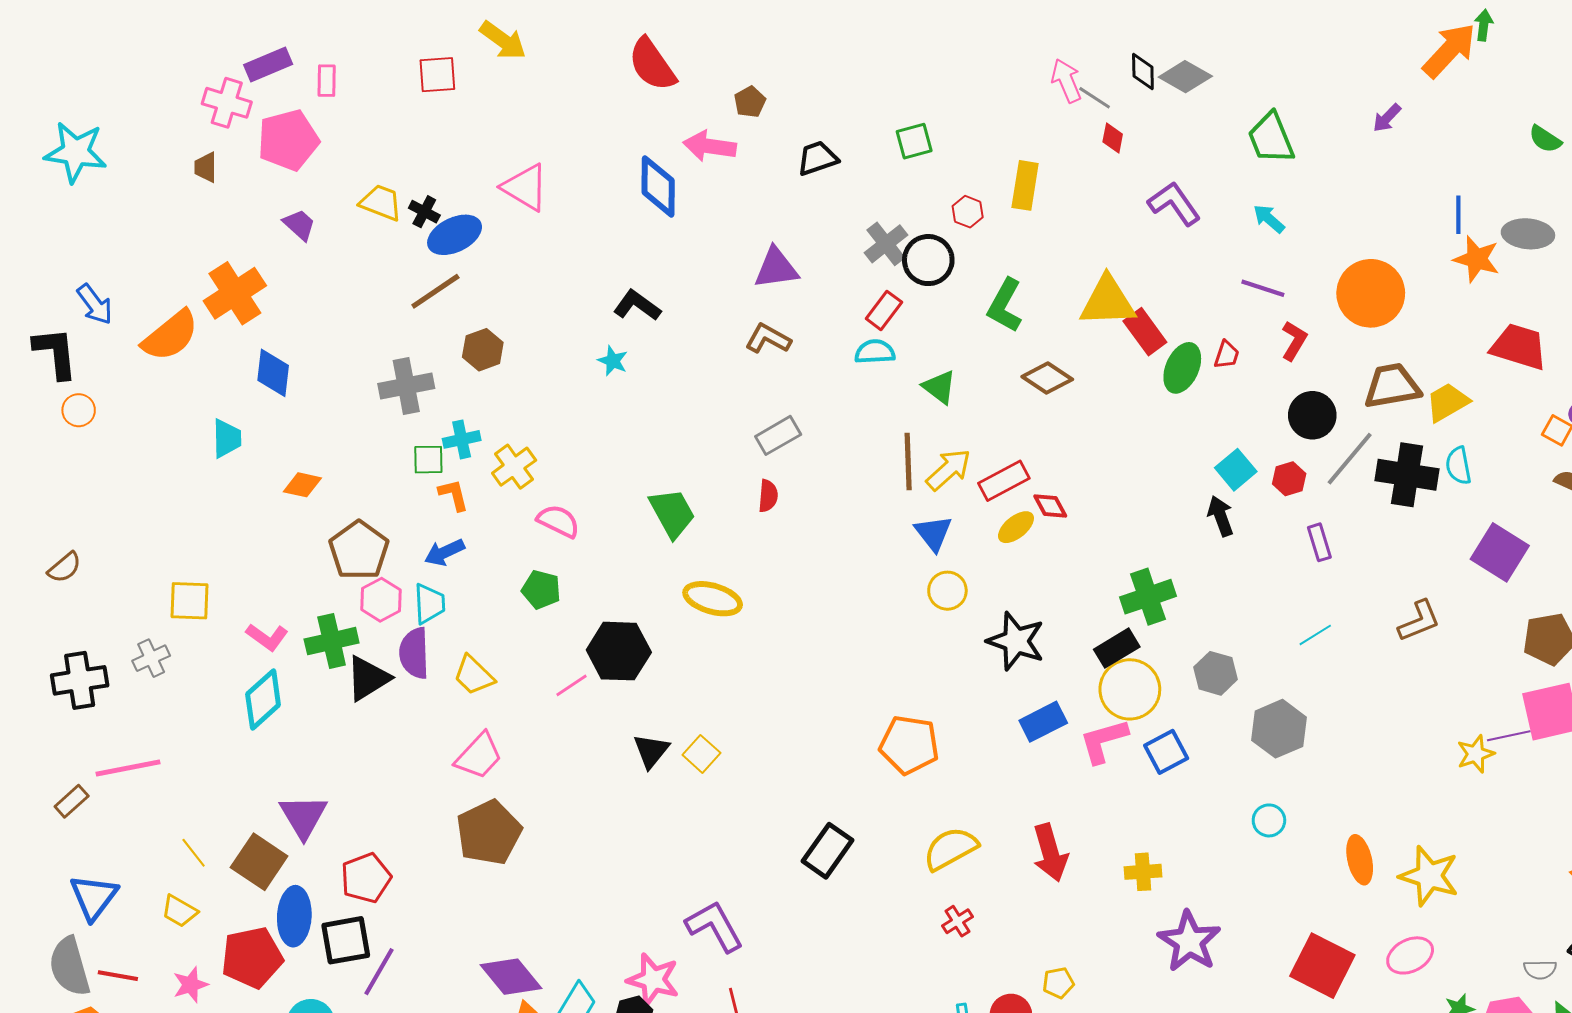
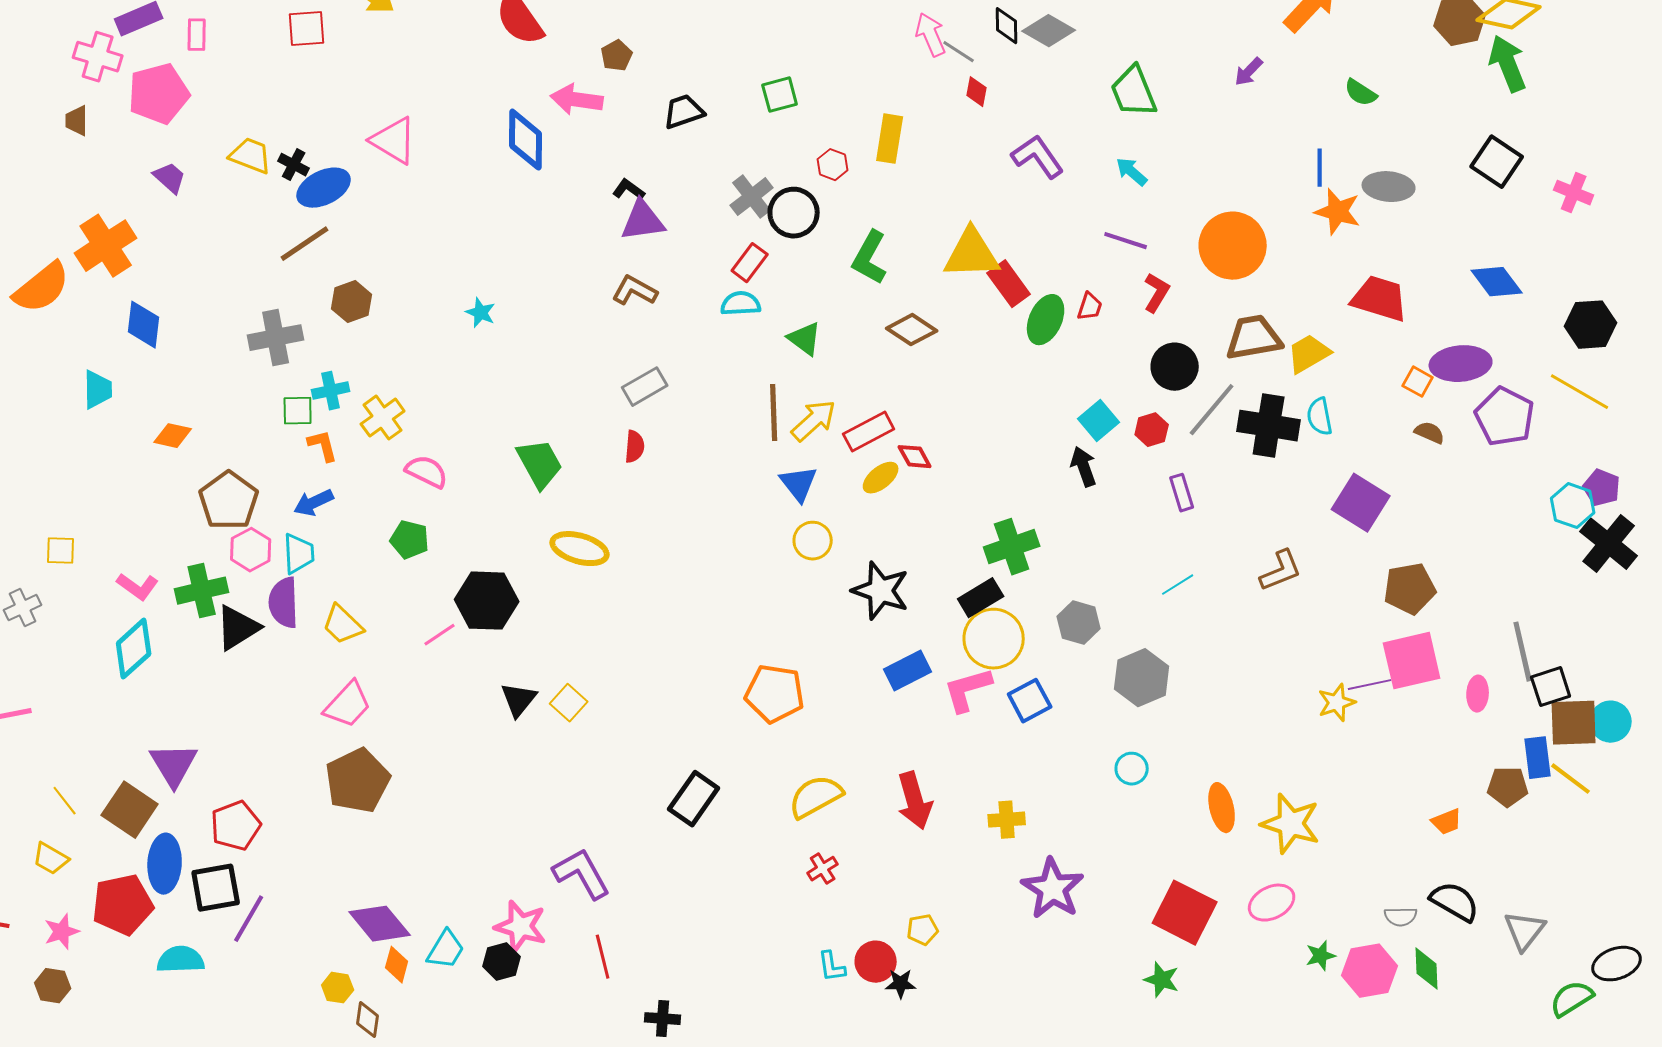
green semicircle: (1545, 139) -> (1361, 93), moved
black L-shape: (637, 305) -> (629, 190), moved, size x0.7
yellow square: (189, 601) -> (61, 551), size x0.7

